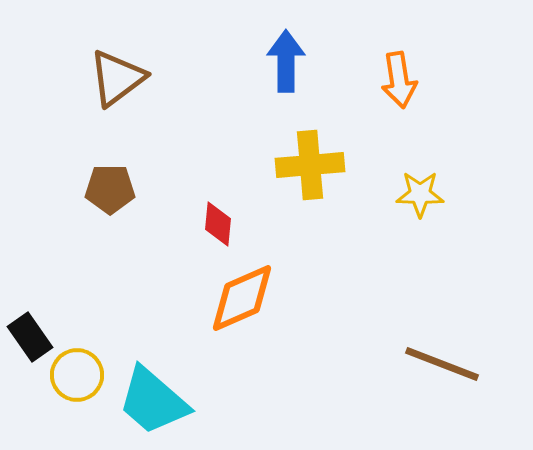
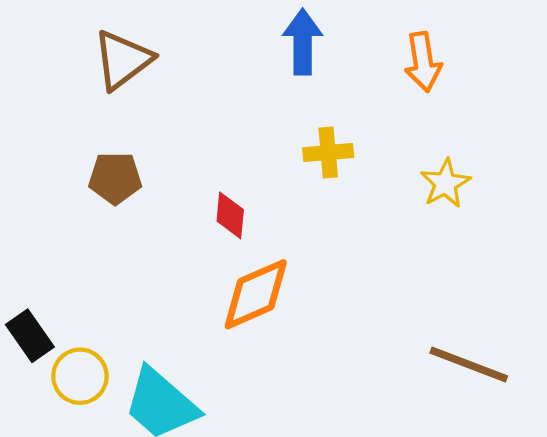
yellow cross: (310, 165) -> (328, 153), size x0.7
yellow star: (420, 194) -> (445, 183), turned -30

